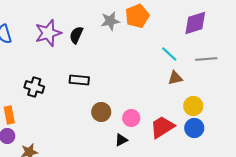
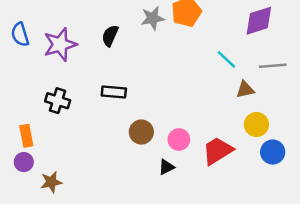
purple star: (48, 33) -> (60, 44), moved
brown triangle: (175, 78) -> (245, 89), moved
blue circle: (194, 128) -> (273, 152), moved

